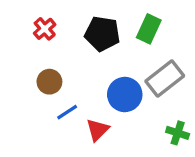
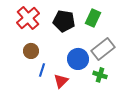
red cross: (45, 29) -> (28, 18), size x1.6
blue line: (67, 112) -> (42, 70), turned -40
green cross: (178, 133) -> (100, 75), moved

